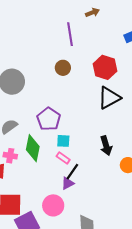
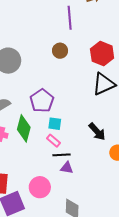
black arrow: (106, 146) -> (97, 132), turned -30
black line: (72, 172) -> (62, 155), turned 48
purple triangle: (68, 183) -> (67, 168), moved, turned 32

